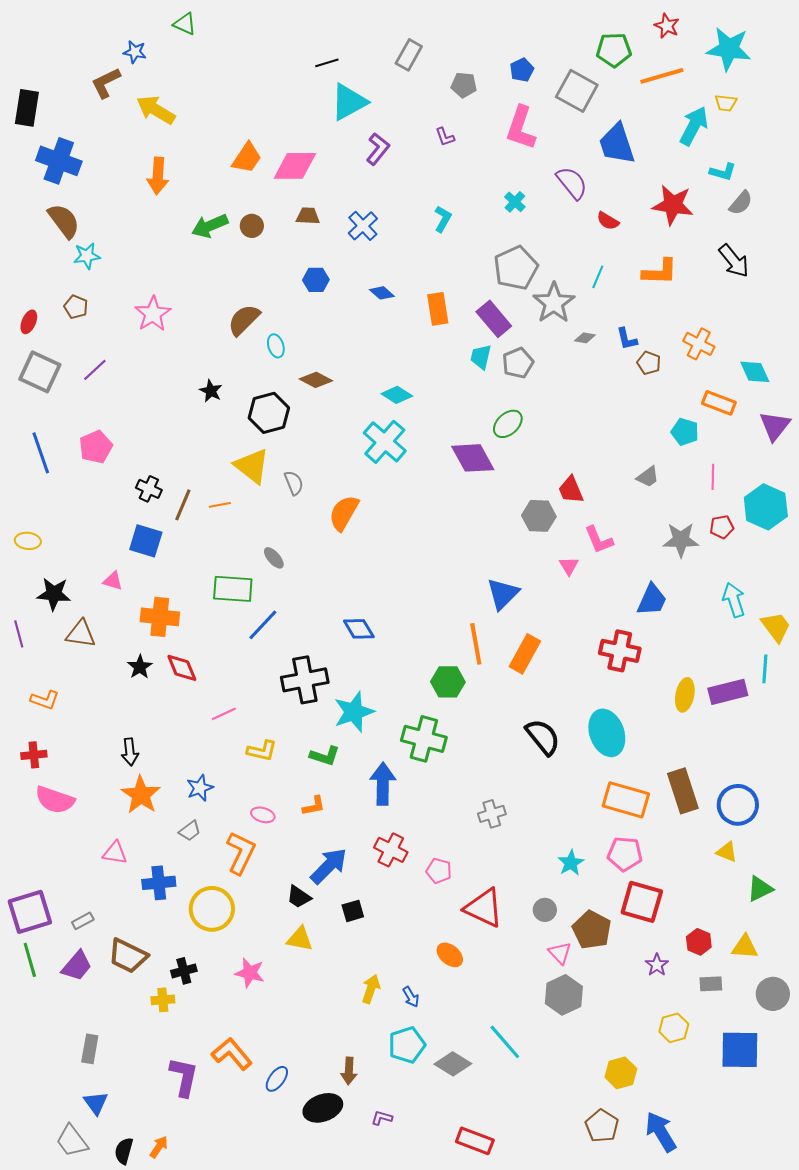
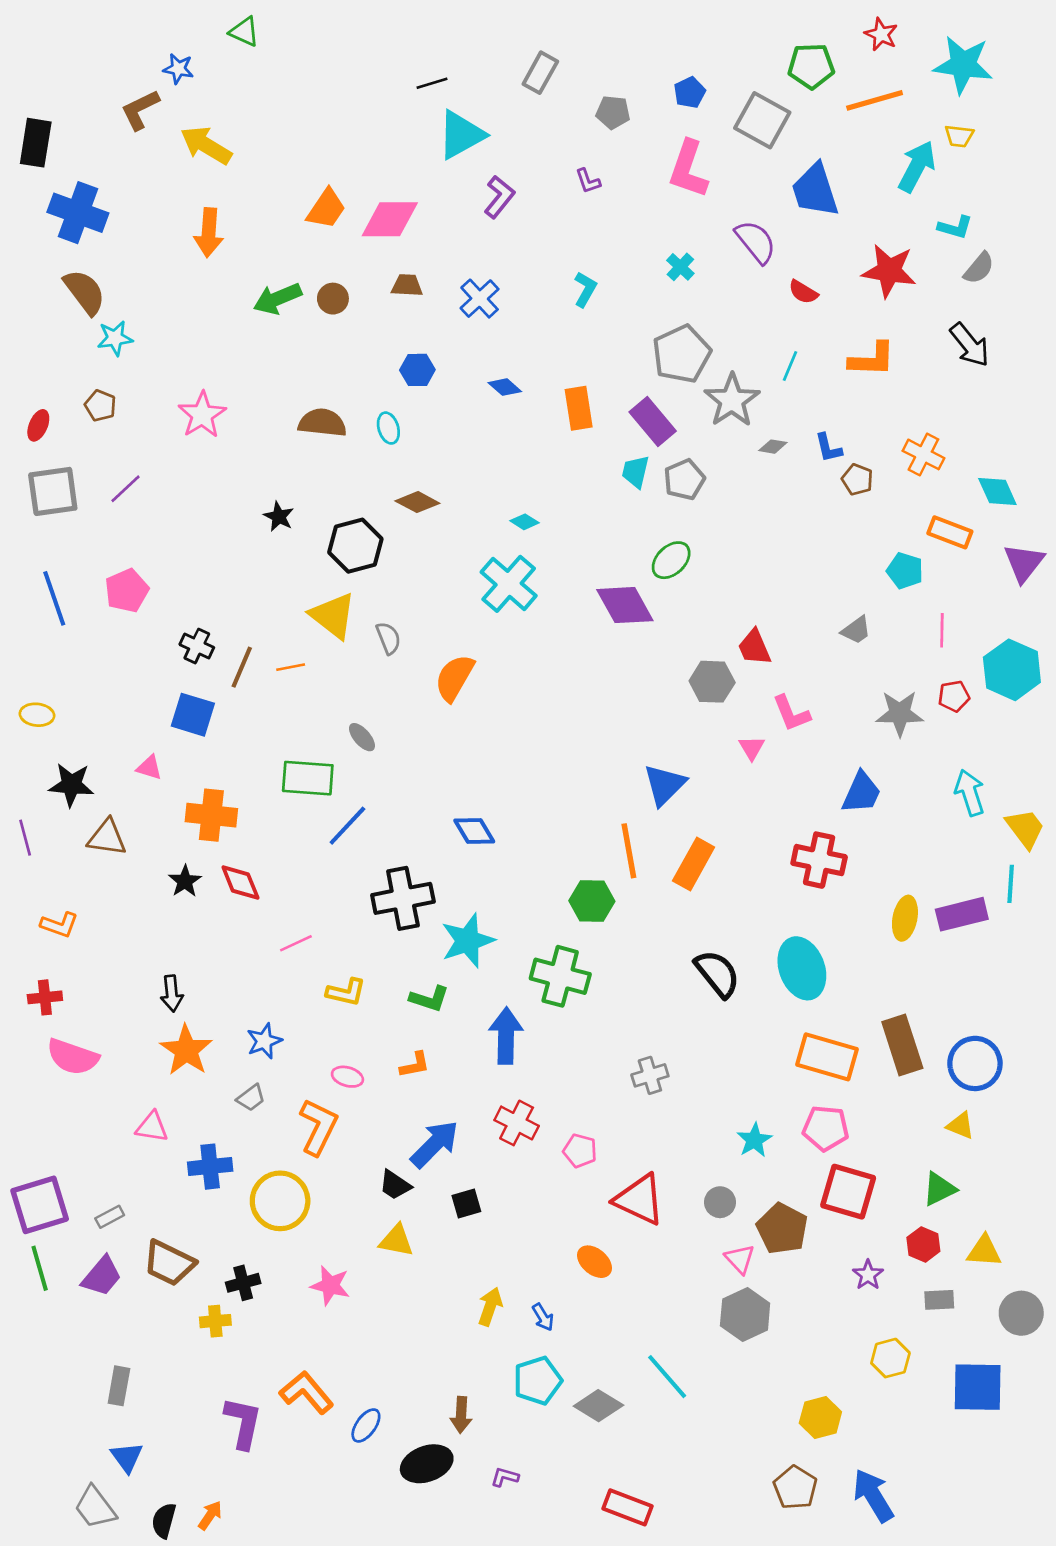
brown semicircle: (244, 320) -> (322, 423), turned 51
cyan ellipse: (276, 346) -> (388, 428), moved
gray square: (40, 372) -> (53, 491), turned -33
cyan diamond: (397, 395) -> (524, 522), size x0.7
green triangle: (760, 889) -> (939, 1189), moved

